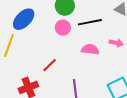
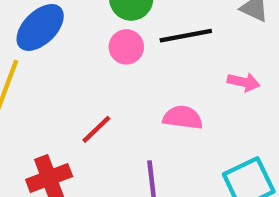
pink semicircle: (90, 49) -> (183, 118), moved

